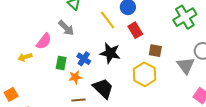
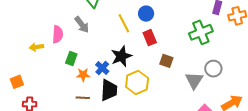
pink semicircle: (44, 41) -> (58, 34), turned -42
black star: (110, 53) -> (121, 56), turned 30
blue cross: (84, 59) -> (102, 68), moved
yellow hexagon: (145, 74) -> (137, 83), moved
black trapezoid: (103, 88) -> (109, 90), turned 40

